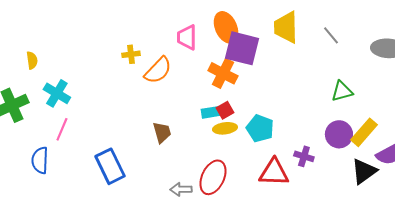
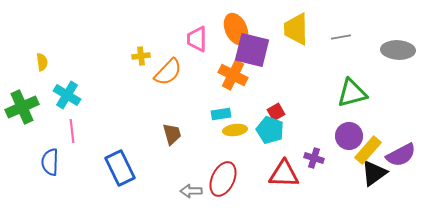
gray line: (331, 35) -> (341, 37), turned -60
green triangle: (342, 91) -> (352, 93), size x1.4
red square: (225, 110) -> (276, 112), moved
pink line: (62, 129) -> (72, 131), turned -30
yellow rectangle: (364, 132) -> (368, 150), moved

